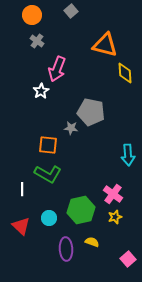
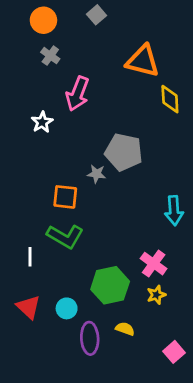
white star: (41, 91) -> (42, 122), moved
cyan circle: (49, 218) -> (67, 308), moved

